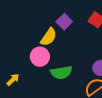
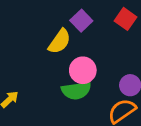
pink circle: (40, 57) -> (83, 70), moved

